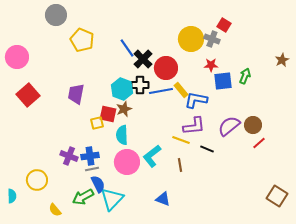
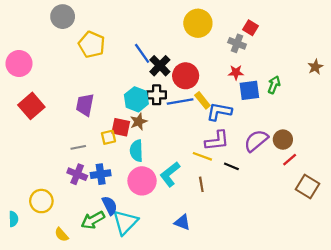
yellow circle: (191, 39) -> (198, 23), moved
gray line: (92, 169) -> (78, 147), moved
brown square: (277, 196) -> (308, 187), moved

